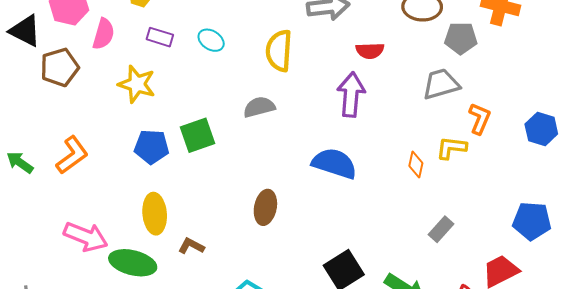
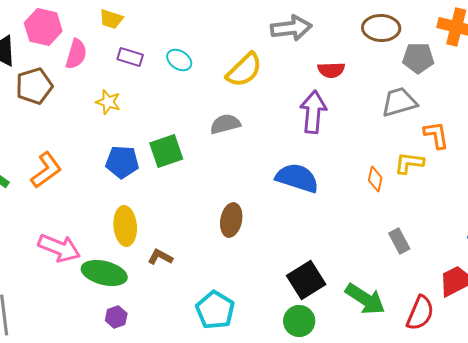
yellow semicircle: (279, 51) -> (244, 70), turned -138
yellow star: (137, 84) -> (108, 102), size x0.7
orange L-shape: (480, 119) -> (436, 135), turned -32
gray rectangle: (441, 229) -> (399, 241), turned -70

